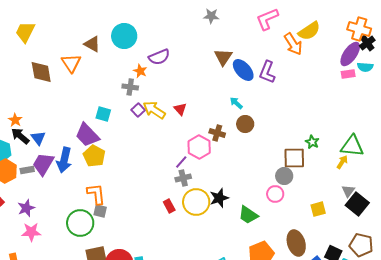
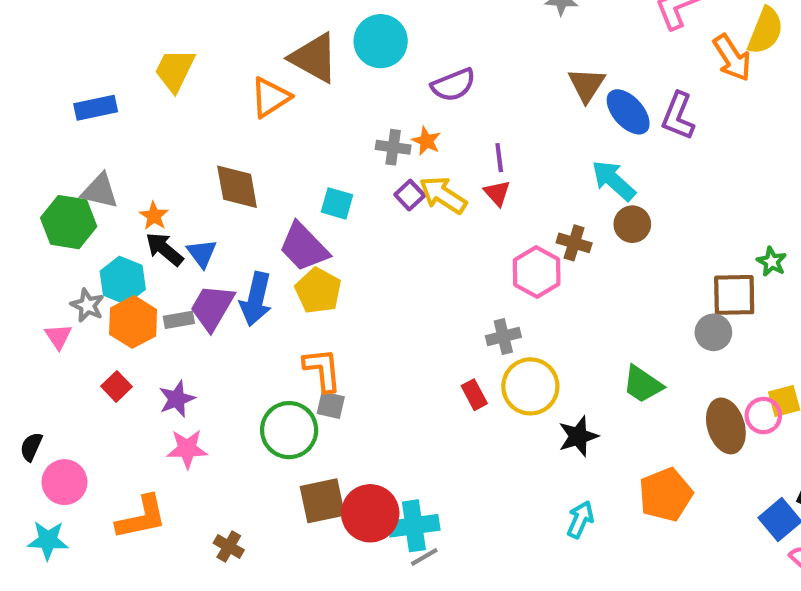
yellow semicircle: (309, 31) -> (765, 31), turned -35
yellow trapezoid: (25, 32) -> (175, 70), moved
brown triangle: (92, 44) -> (314, 58), size x1.5
orange triangle: (71, 63) -> (270, 97), turned 30
orange star: (140, 71) -> (426, 141), moved
brown diamond: (41, 72) -> (237, 187), moved
cyan arrow: (236, 103) -> (614, 181), size x1.6
purple line: (181, 162) -> (499, 158), moved, turned -48
pink circle: (275, 194) -> (763, 416), moved
black star: (219, 198) -> (578, 436), moved
green trapezoid: (248, 215) -> (643, 384), moved
brown ellipse: (296, 243) -> (726, 426), moved

